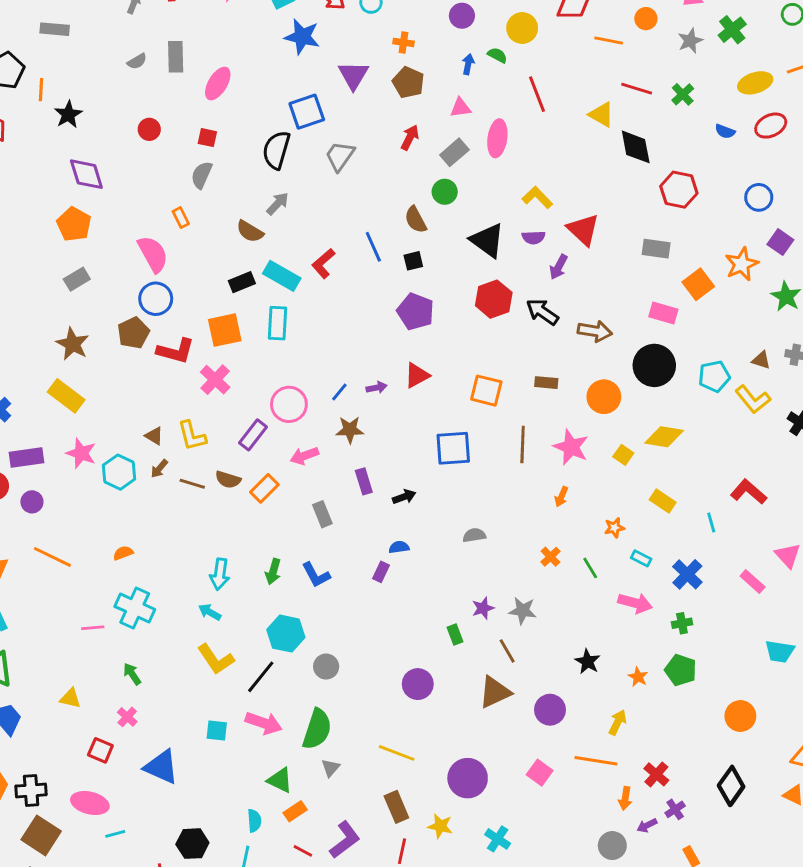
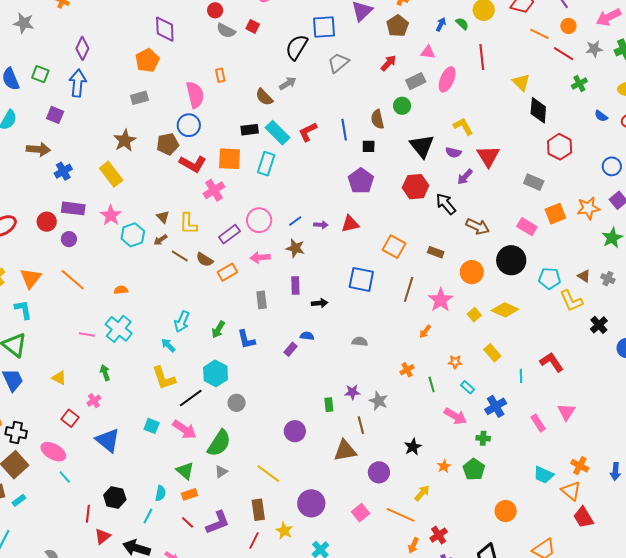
red line: (637, 89) -> (563, 54), moved
gray semicircle: (202, 175) -> (226, 31), moved, turned -102
cyan line: (115, 834) -> (65, 477), turned 48

